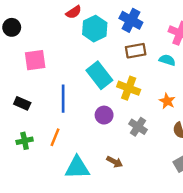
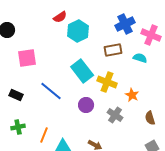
blue cross: (131, 20) -> (125, 24), moved, turned 36
blue line: (63, 99) -> (51, 91), turned -50
orange star: (167, 101) -> (132, 95), moved
orange line: (55, 137) -> (44, 135), moved

